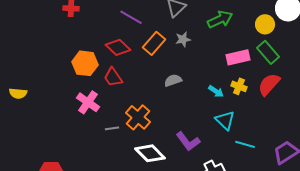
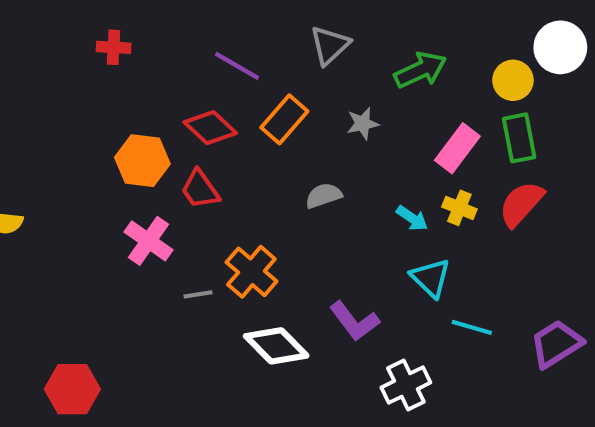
gray star: (183, 39) -> (363, 124), moved
green rectangle: (268, 52) -> (519, 138), turned 30
pink rectangle: (238, 57) -> (457, 148), turned -40

